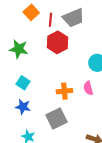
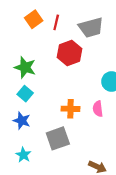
orange square: (31, 12) -> (34, 19), moved
red line: (50, 20) -> (56, 22), moved
green star: (19, 49) -> (25, 67), moved

